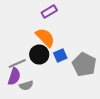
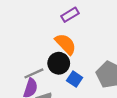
blue square: (60, 56) -> (75, 79), moved, turned -32

